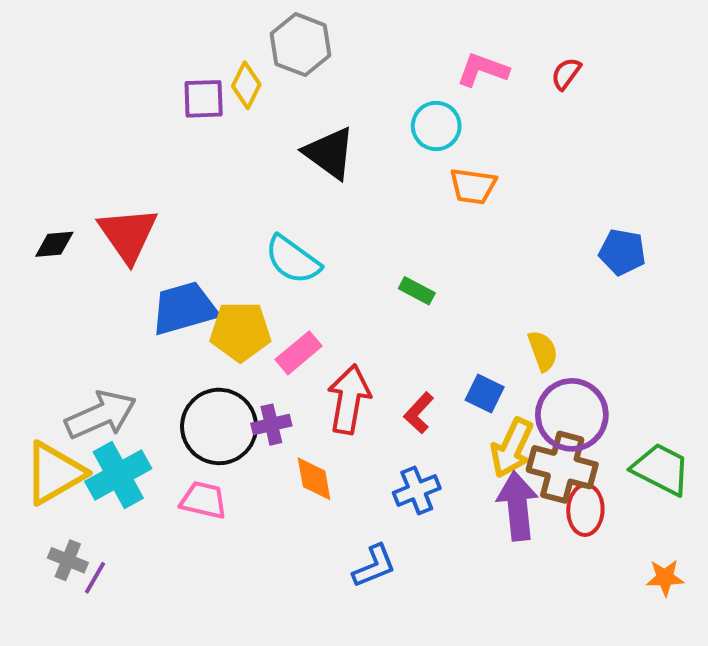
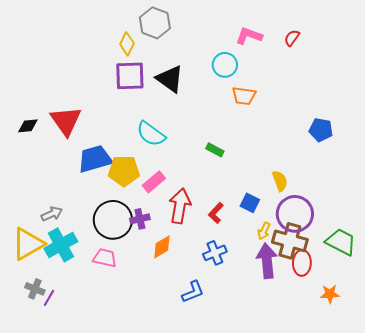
purple square: (204, 99) -> (130, 76), moved, size x1.4
gray arrow: (101, 415) -> (52, 214), size x0.6
yellow arrow: (512, 448) -> (264, 231), size x0.6
orange diamond: (314, 479) -> (162, 247), turned 70
orange star: (665, 578) -> (330, 294), moved

